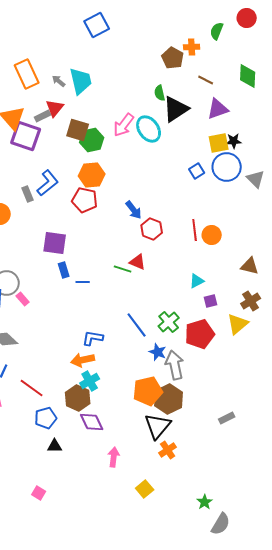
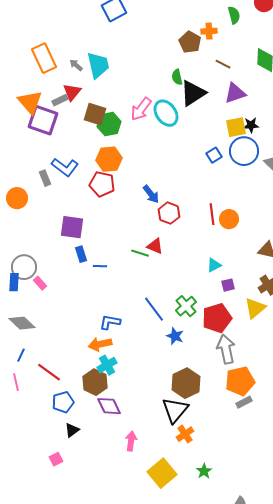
green semicircle: (217, 31) -> (234, 15), turned 144
blue L-shape: (48, 183) -> (65, 167), turned 76
gray arrow: (175, 365) -> (226, 349), moved
orange pentagon: (148, 391) -> (240, 381), moved
black triangle: (55, 446) -> (72, 430), turned -35
yellow square: (145, 489) -> (162, 473), size x1.6
pink square: (39, 493) -> (56, 459), moved, turned 32
green star: (205, 502) -> (204, 471), moved

